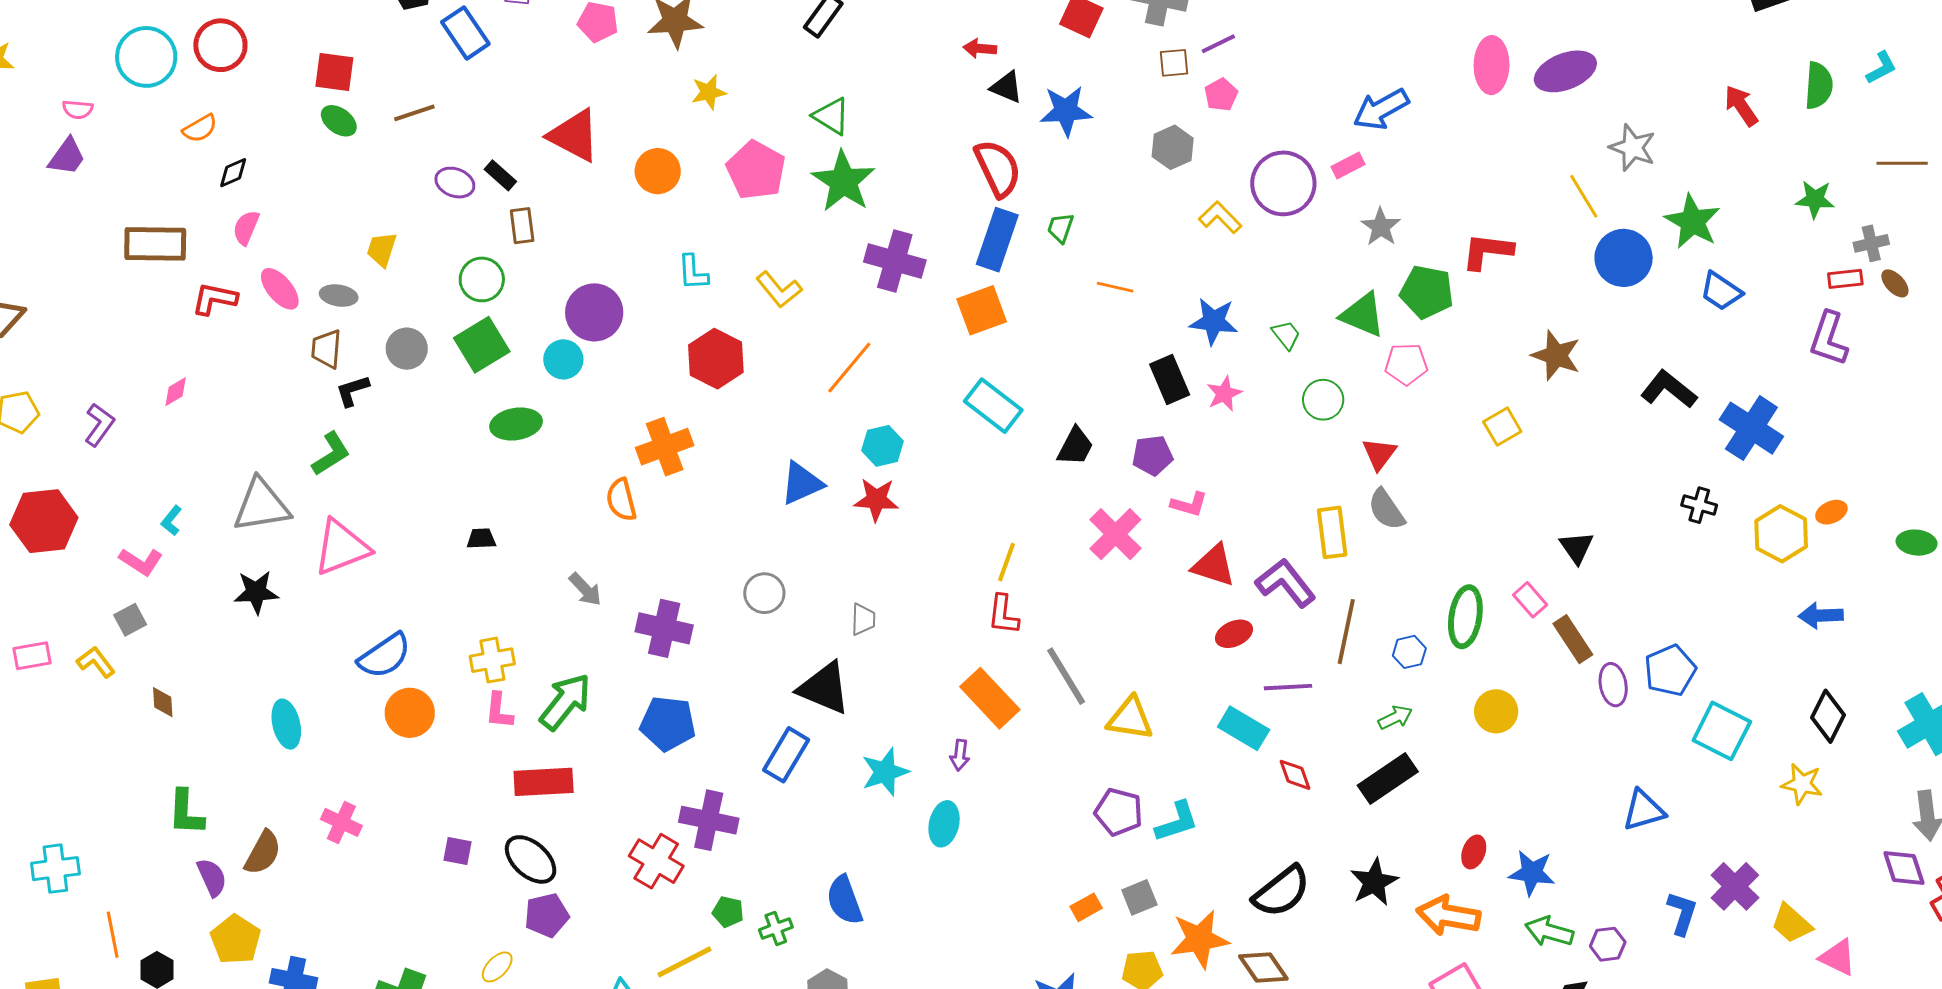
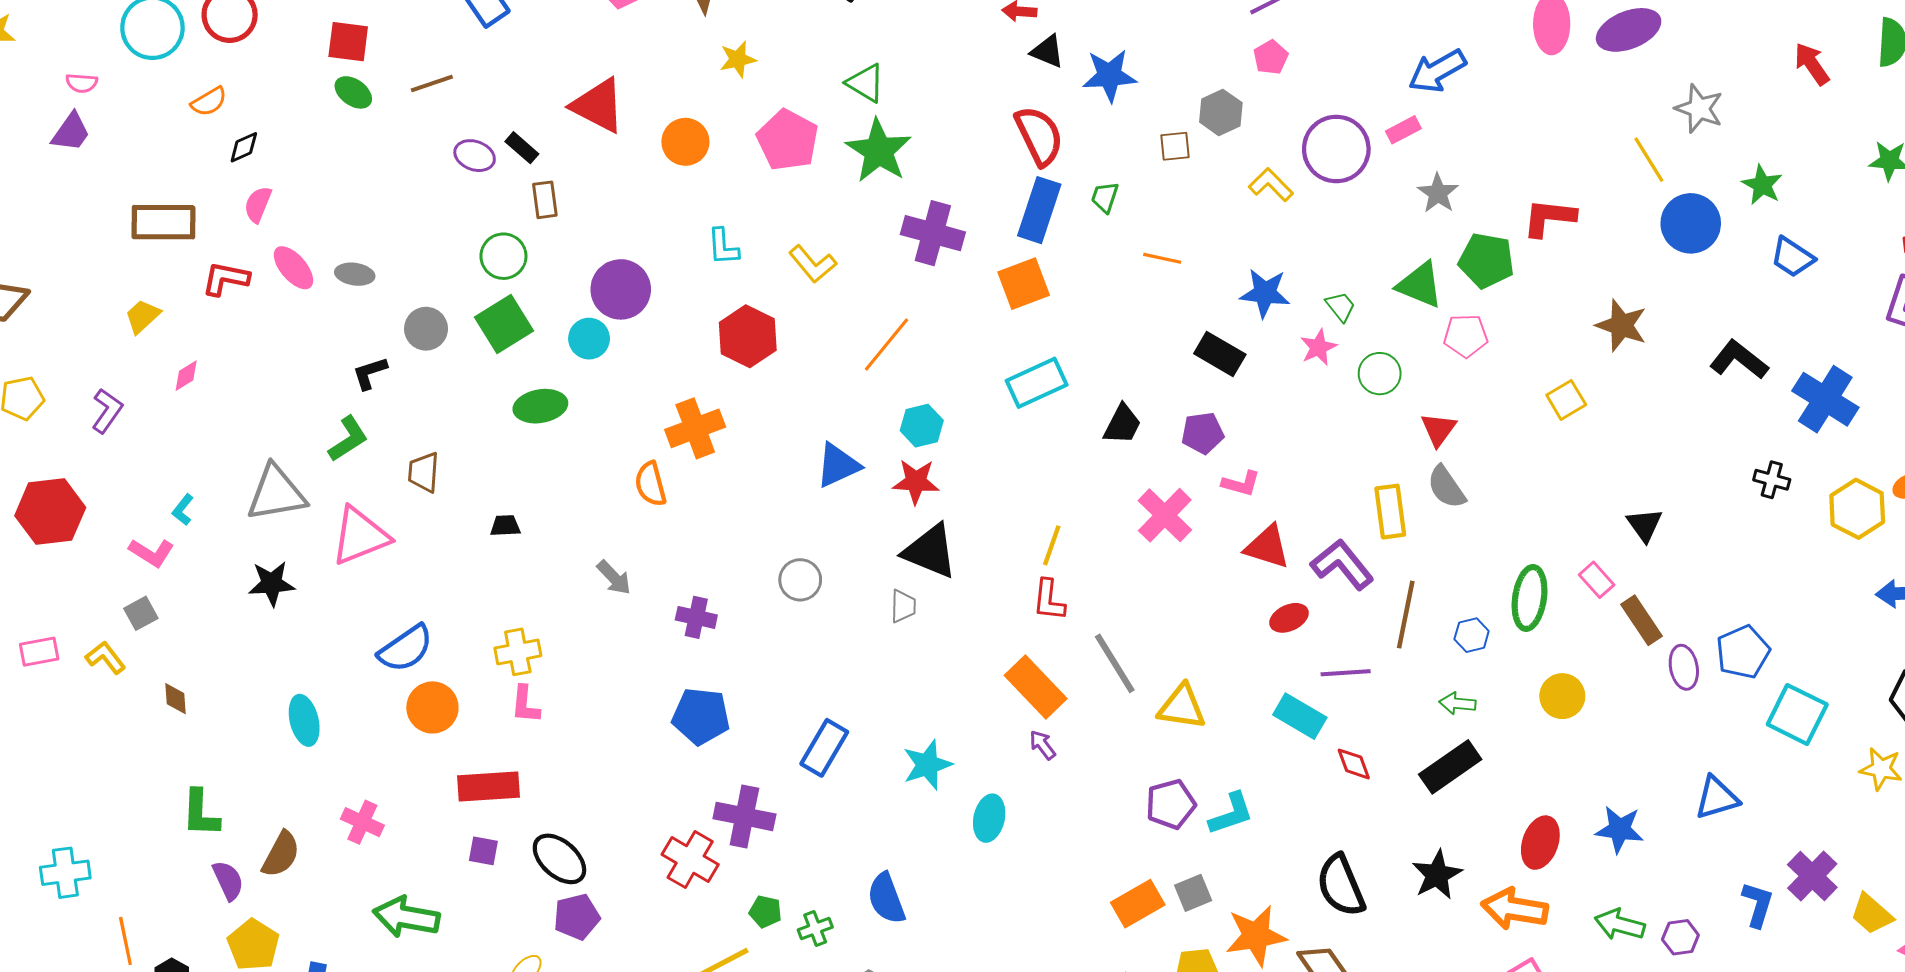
brown square: (1174, 63) -> (1175, 146), moved
green star: (1693, 222) -> (1762, 185), size x0.7
yellow trapezoid: (382, 249) -> (143, 316), moved, turned 30
brown trapezoid: (326, 349) -> (424, 472), moved
black rectangle: (1170, 380) -> (1220, 354), turned -36
pink star: (1224, 394) -> (1318, 347), moved
cyan rectangle: (993, 406) -> (1037, 383), turned -62
purple cross: (664, 628) -> (696, 617), size x0.7
black triangle: (824, 688) -> (930, 551), moved
green arrow: (565, 702) -> (406, 917), moved, turned -118
green arrow: (1395, 717) -> (1457, 703), turned -148
purple arrow: (960, 755) -> (1042, 745), moved, turned 136
red rectangle: (544, 782) -> (488, 787), moved
purple pentagon: (1119, 812) -> (1171, 804), turned -30
red ellipse: (1474, 852) -> (1540, 843), size x1.5
blue star: (1532, 873) -> (1620, 829), moved
black semicircle: (1282, 892) -> (1341, 885), turned 106
orange rectangle: (1086, 907) -> (1138, 904), size x1.6

